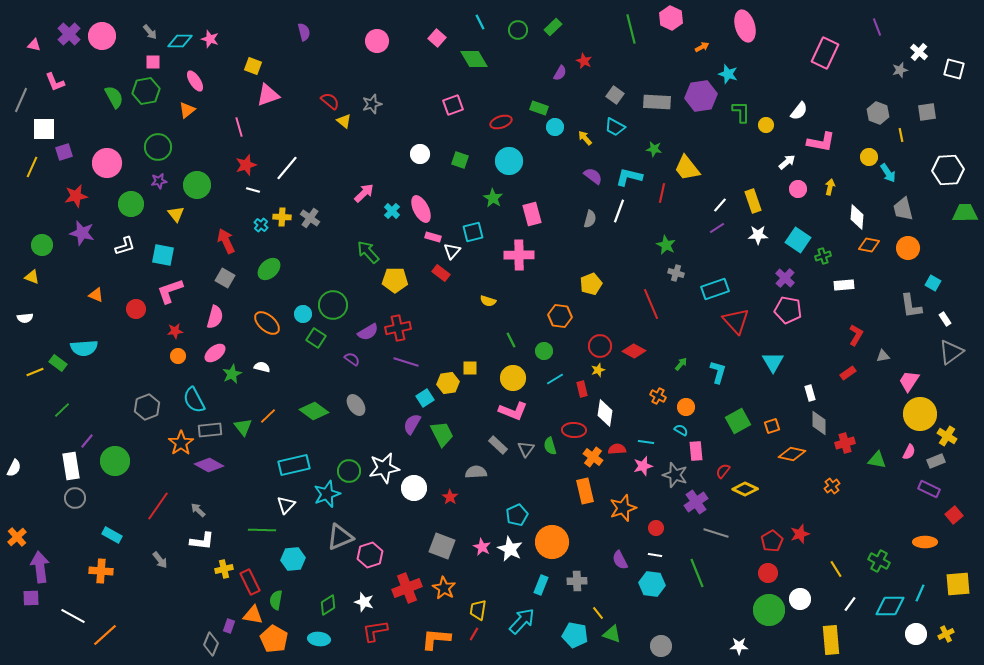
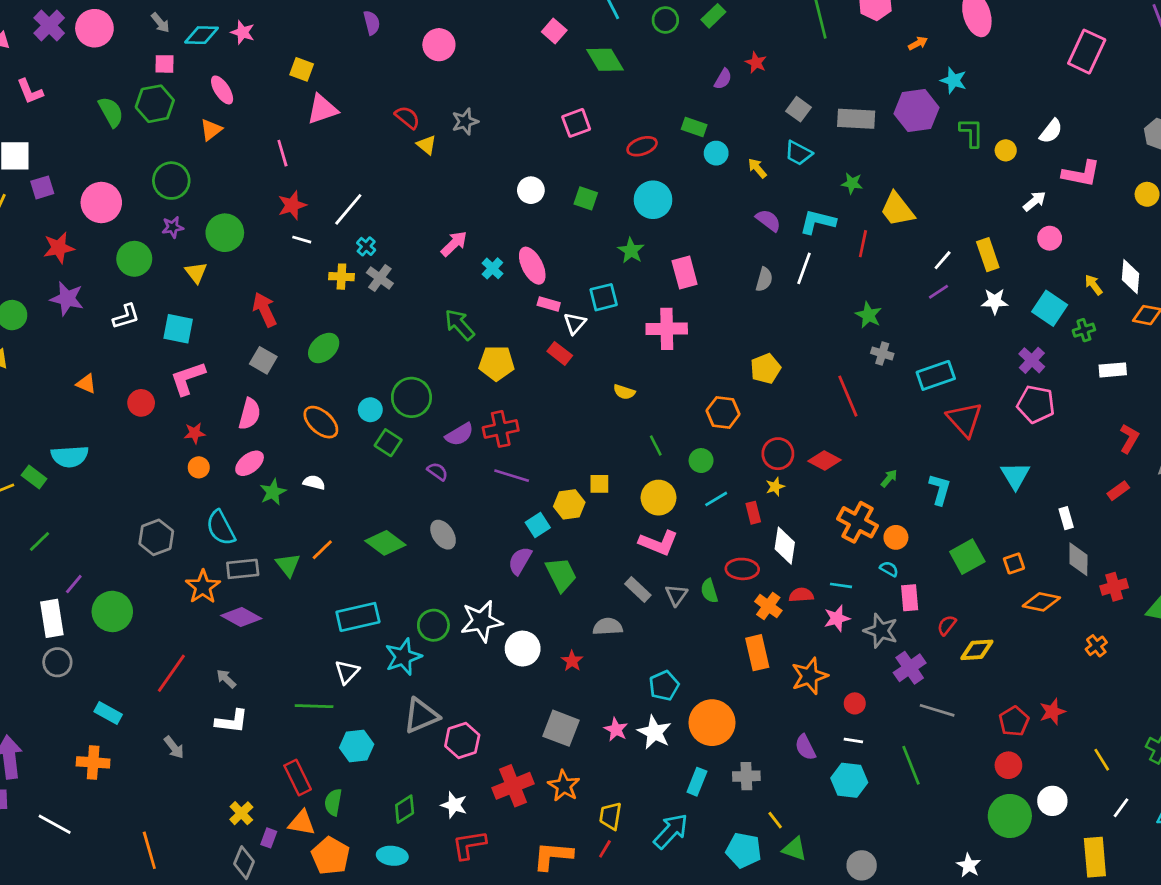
pink circle: (377, 41) -> (439, 45), moved
yellow arrow: (830, 187) -> (1094, 285), moved, turned -49
cyan cross: (261, 225) -> (366, 246), moved
orange cross: (658, 396) -> (857, 522), size x1.8
yellow diamond: (745, 489) -> (977, 650), turned -30
yellow cross: (224, 569) -> (241, 813), moved, turned -30
orange line: (105, 635) -> (149, 850), moved, turned -64
white star: (739, 646) -> (969, 865), turned 30

